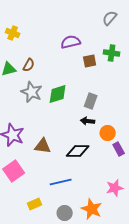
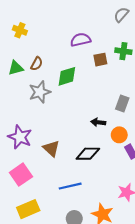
gray star: (32, 92) -> (40, 92), turned 30
green diamond: (58, 94) -> (67, 76), moved
gray rectangle: (91, 101) -> (122, 103), moved
brown triangle: (43, 146) -> (51, 148), turned 36
yellow rectangle: (35, 204) -> (28, 209), moved, size x1.5

